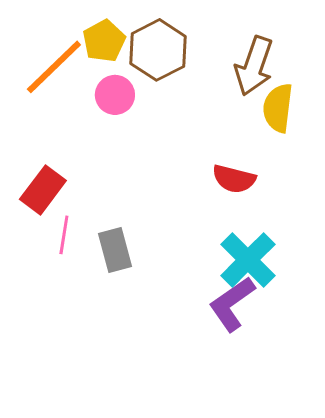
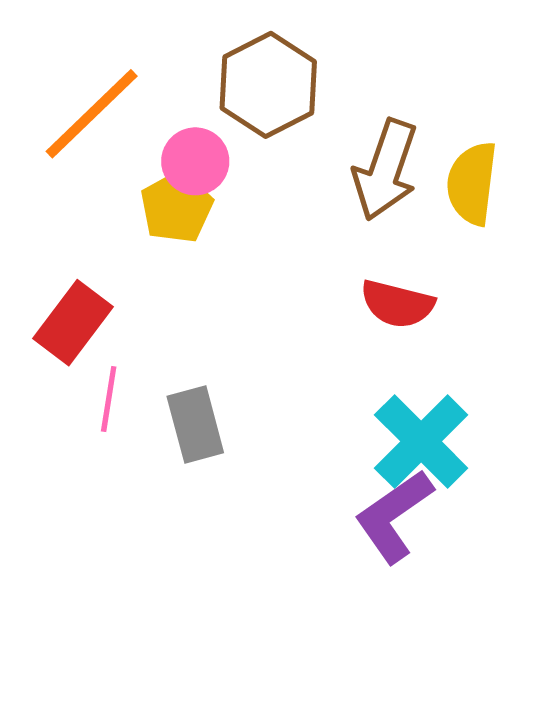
yellow pentagon: (104, 41) -> (177, 207), moved
brown arrow: (254, 66) -> (385, 170), moved

